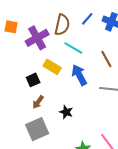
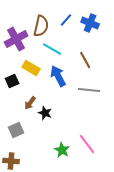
brown arrow: (38, 102) -> (30, 103), moved
gray square: (37, 129) -> (16, 130), size x0.7

